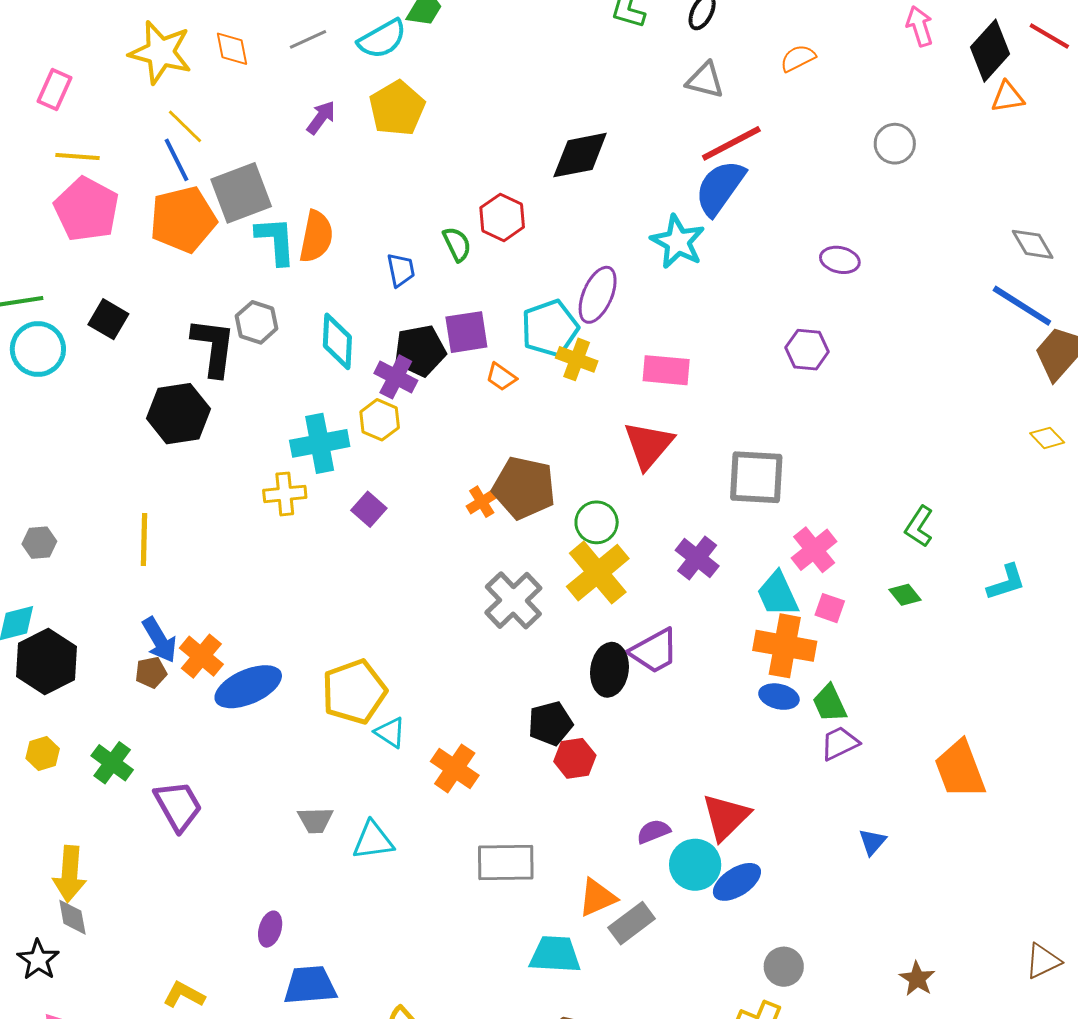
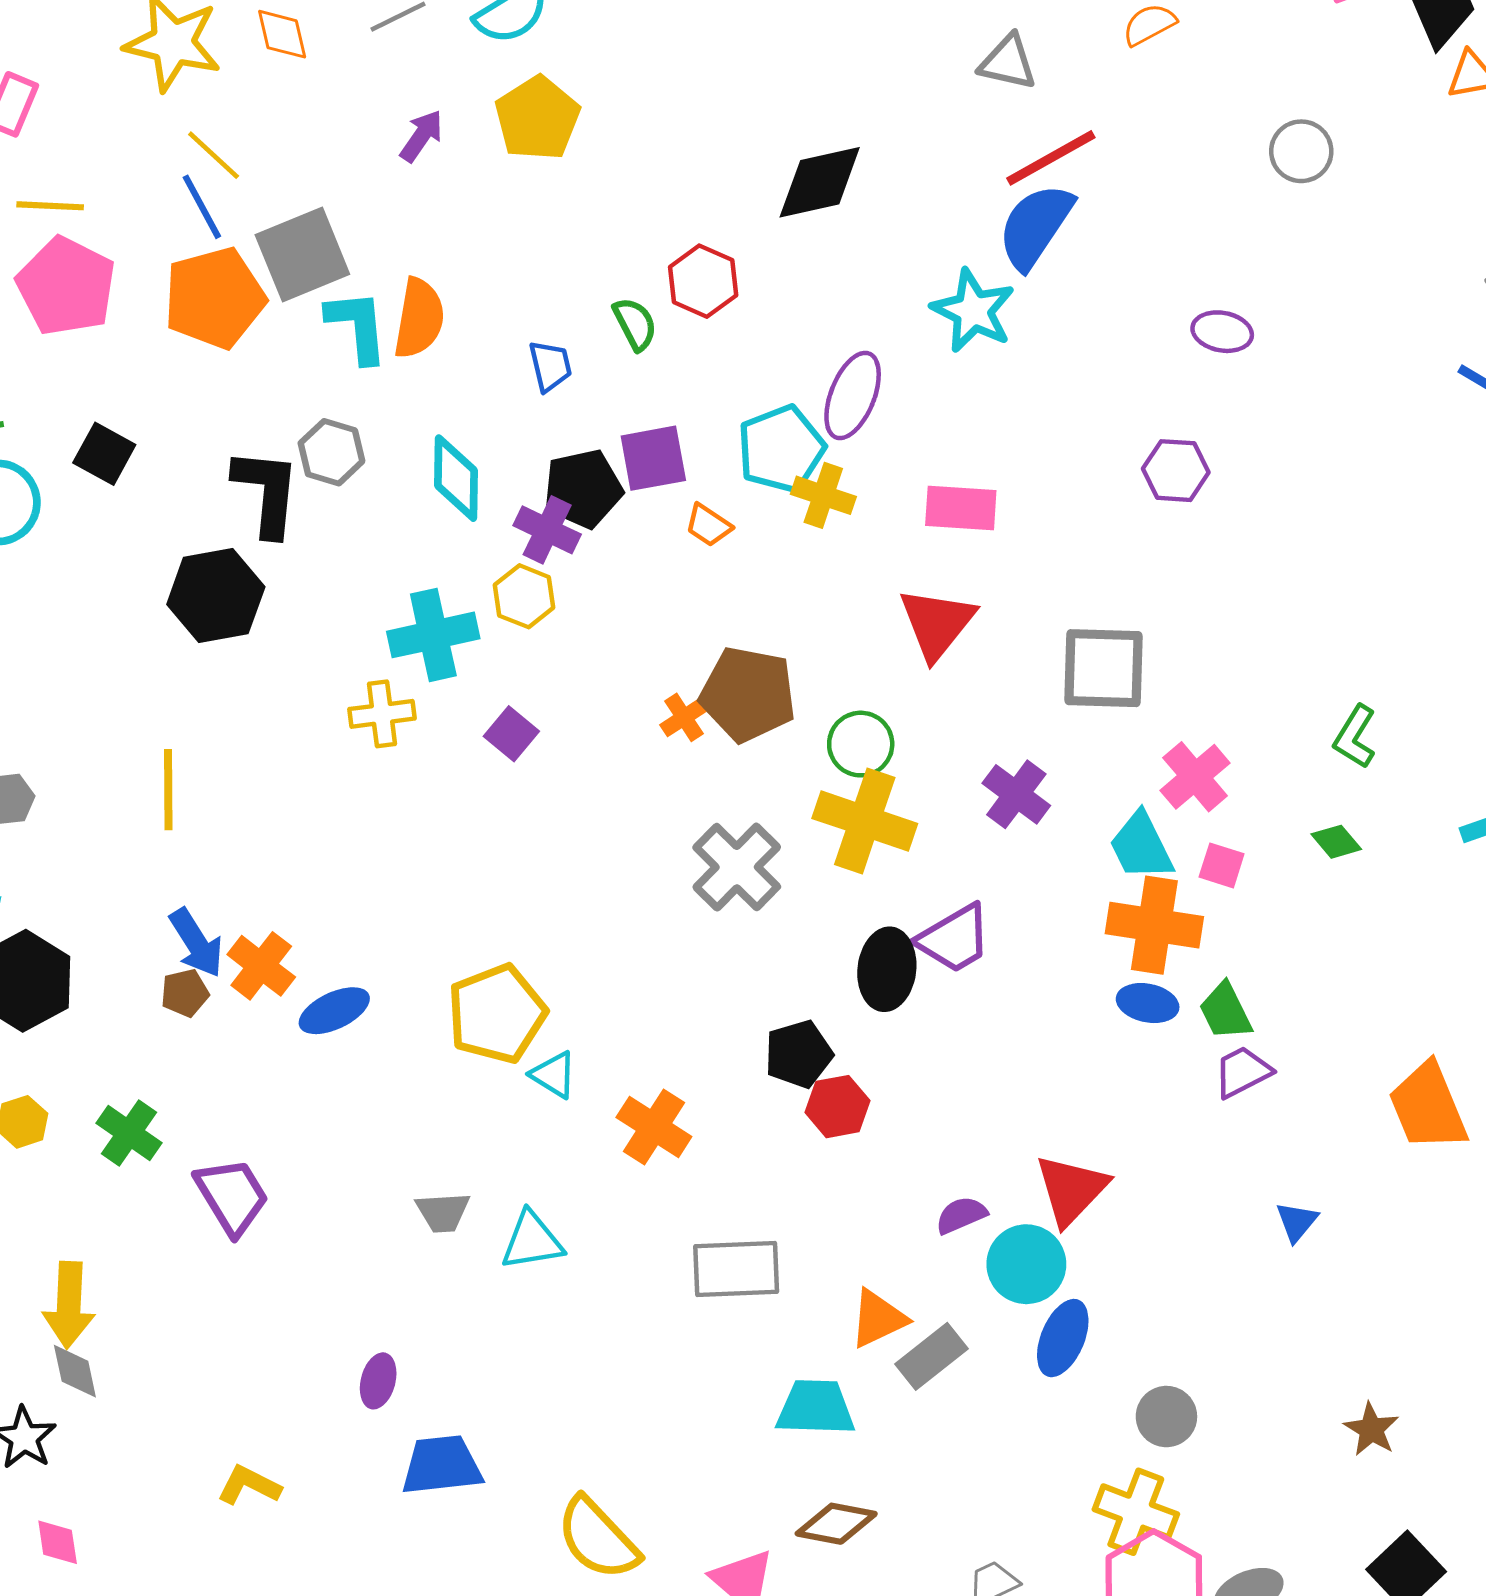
yellow cross: (598, 573) -> (865, 821), turned -30
blue ellipse: (248, 687) -> (334, 1011), size x0.7
blue ellipse: (737, 882) -> (1063, 1338), moved, turned -33

